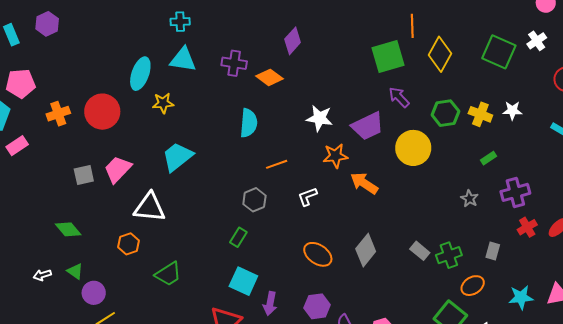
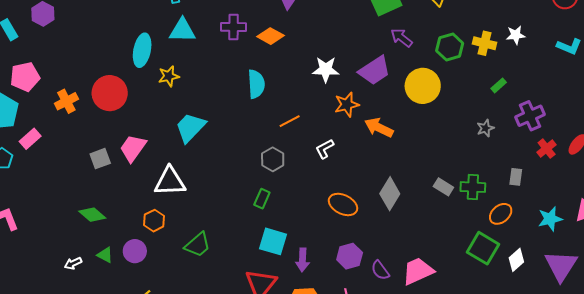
gray star: (470, 199) -> (485, 128), turned 30
green cross: (449, 255) -> (473, 187), turned 30
purple circle: (94, 293) -> (135, 251), moved

